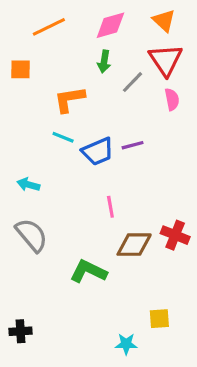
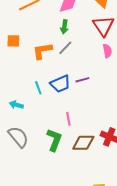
orange square: (21, 69) -> (13, 41), moved
gray line: (133, 82) -> (65, 48), moved
cyan line: (63, 137) -> (38, 88), moved, turned 48
green L-shape: (88, 271) -> (54, 140), moved, turned 85

